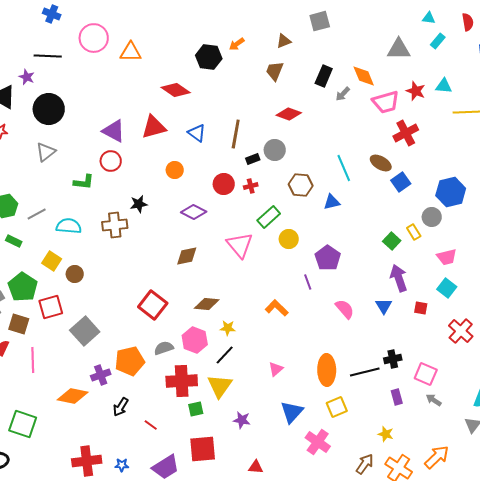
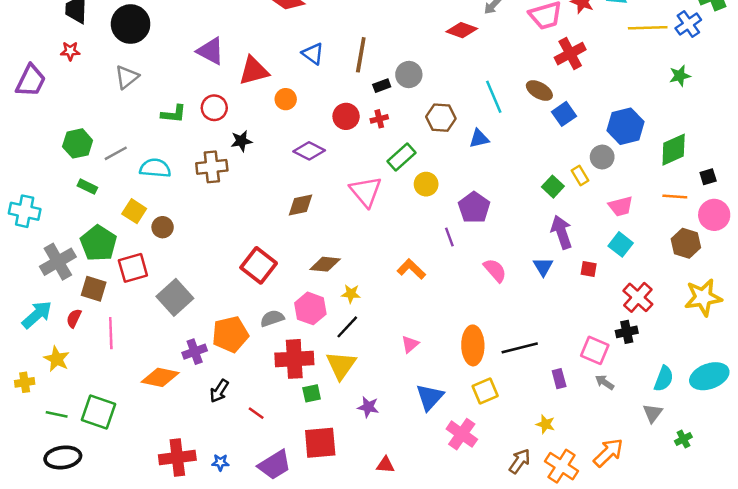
red diamond: (289, 114) -> (462, 30), moved
red triangle: (154, 127) -> (254, 71), moved
red circle: (111, 161) -> (214, 108), moved
black cross: (393, 359) -> (627, 332), moved

